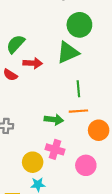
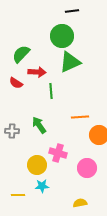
green circle: (79, 25) -> (62, 36), moved
green line: (78, 89) -> (51, 91), moved
green arrow: (54, 120) -> (39, 125), moved, turned -132

